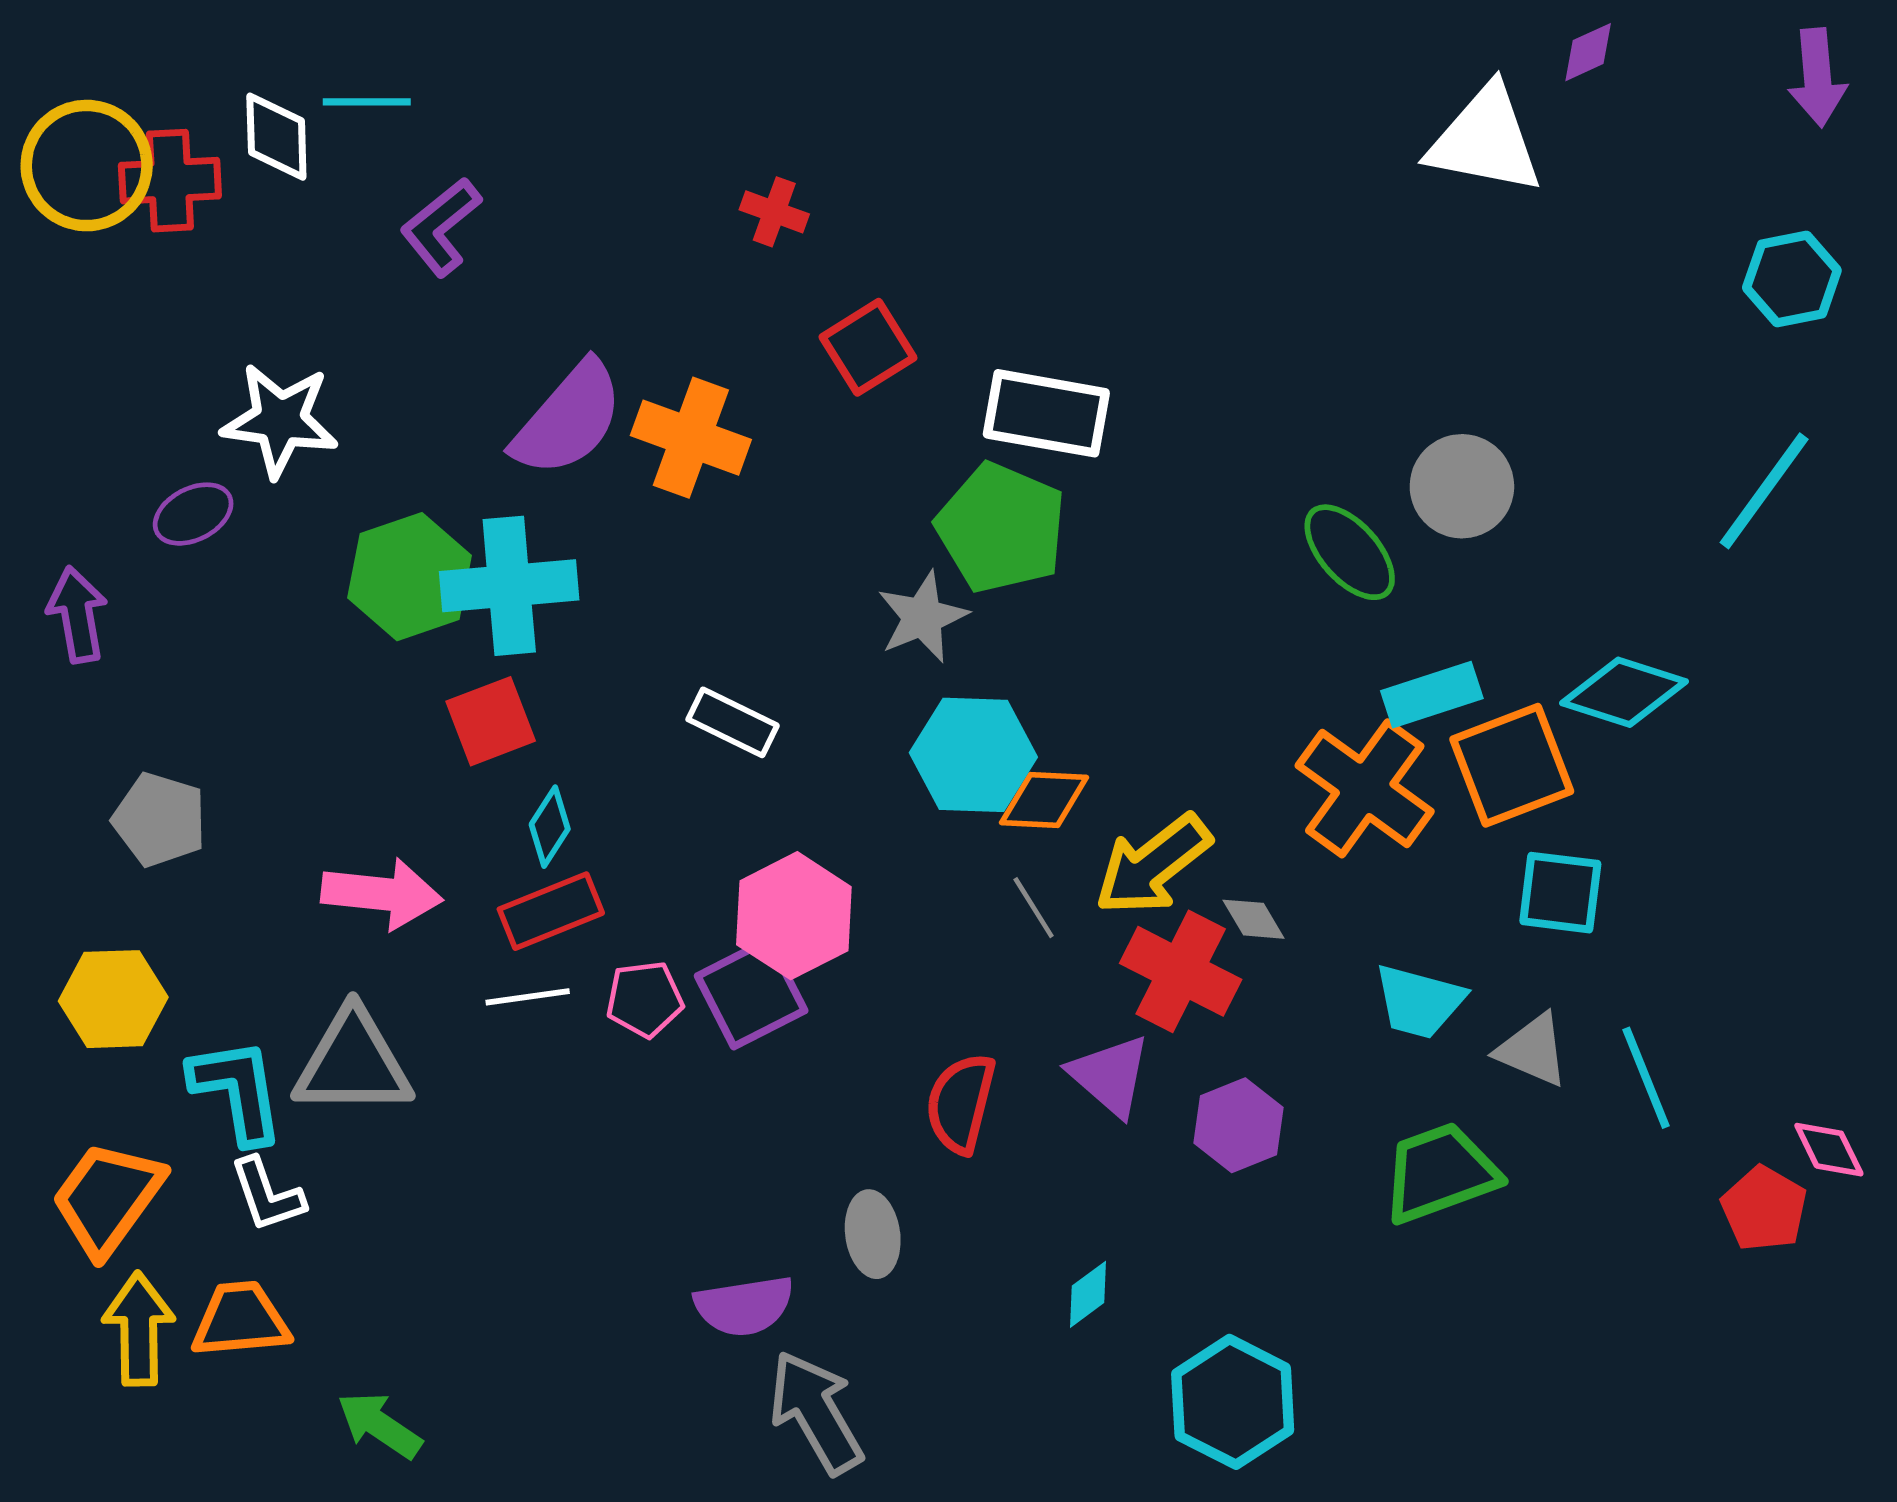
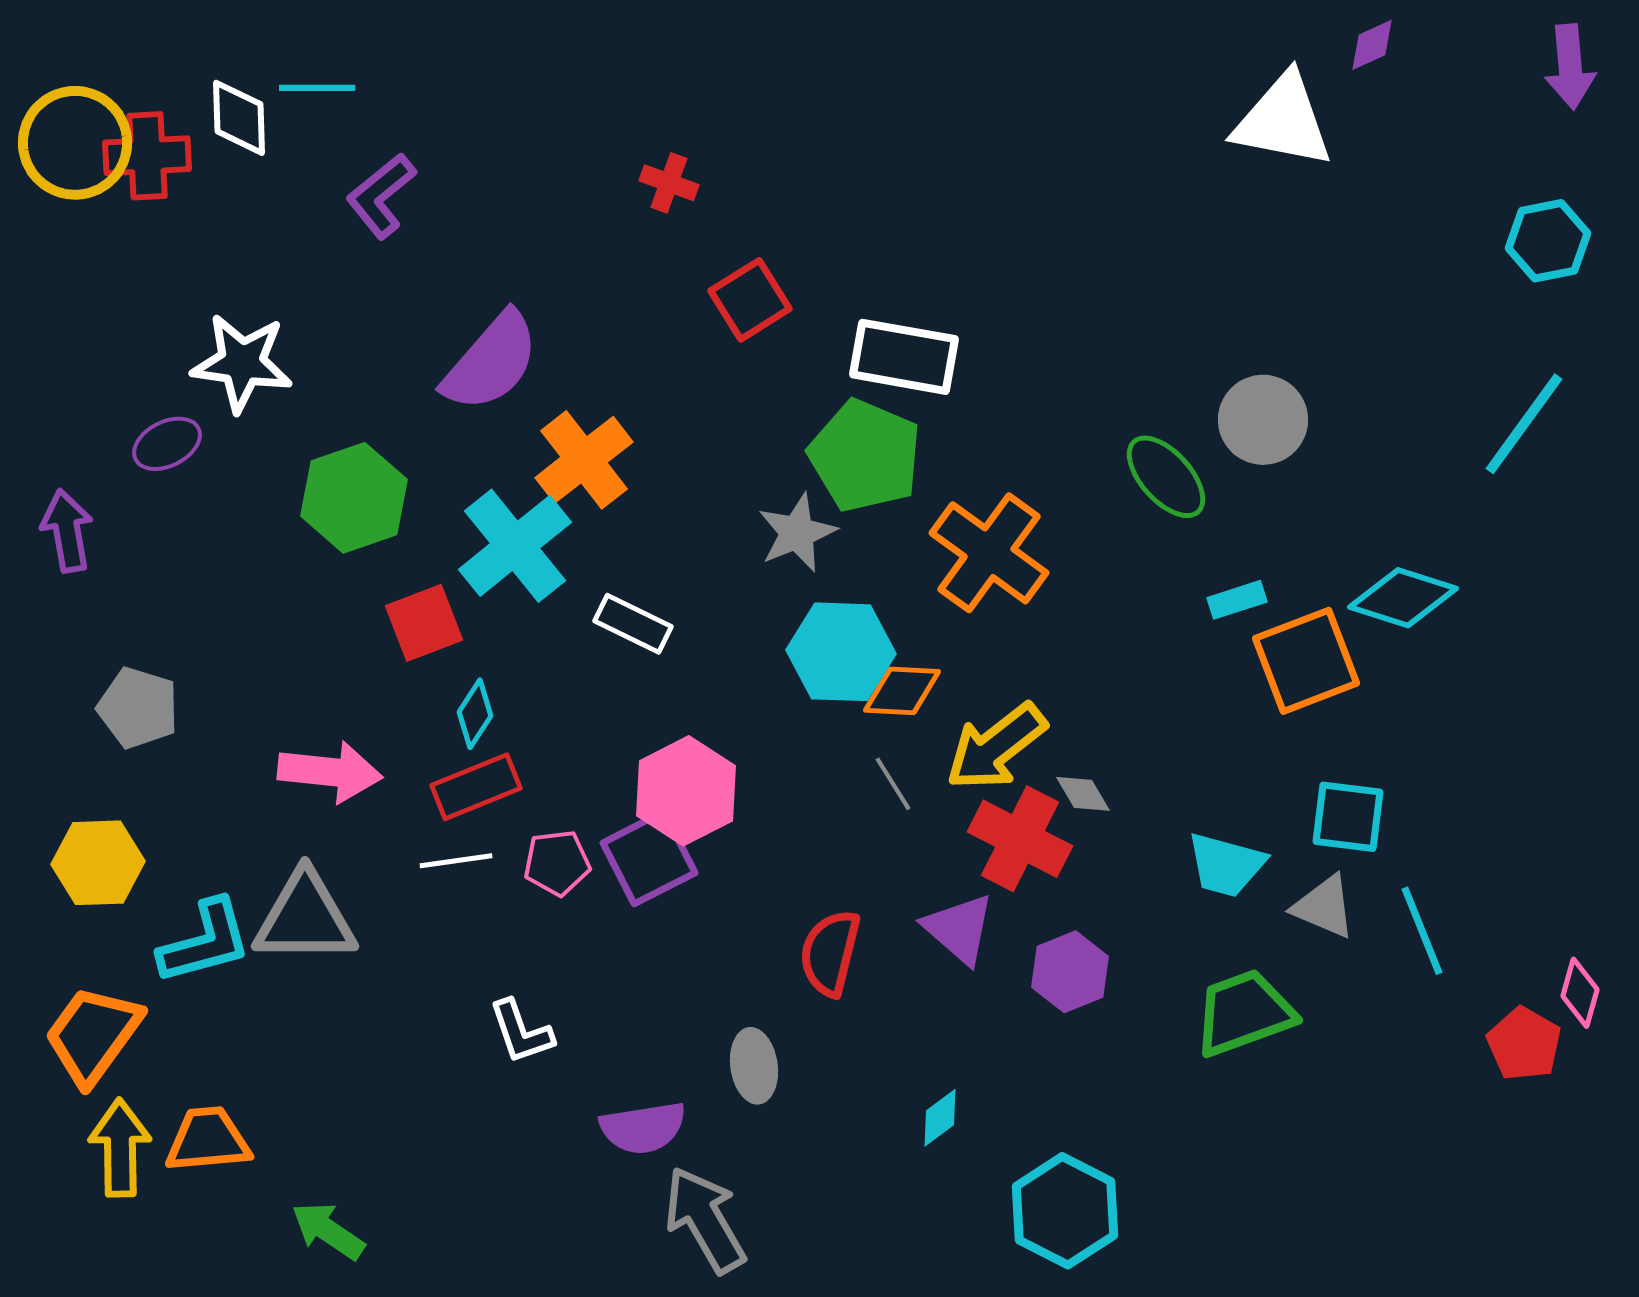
orange cross: (691, 438) -> (584, 460), moved, turned 32
cyan cross: (509, 586) -> (515, 546), moved, turned -34
cyan rectangle: (1432, 695) -> (1237, 600), size x0.7
orange cross: (1365, 788) -> (989, 553), moved
cyan square: (1560, 893) -> (1348, 817), moved
cyan L-shape: (237, 1091) -> (205, 942), turned 84
pink diamond: (1829, 1150) -> (1580, 993), turned 42
white L-shape: (267, 1195) -> (521, 1032), moved

